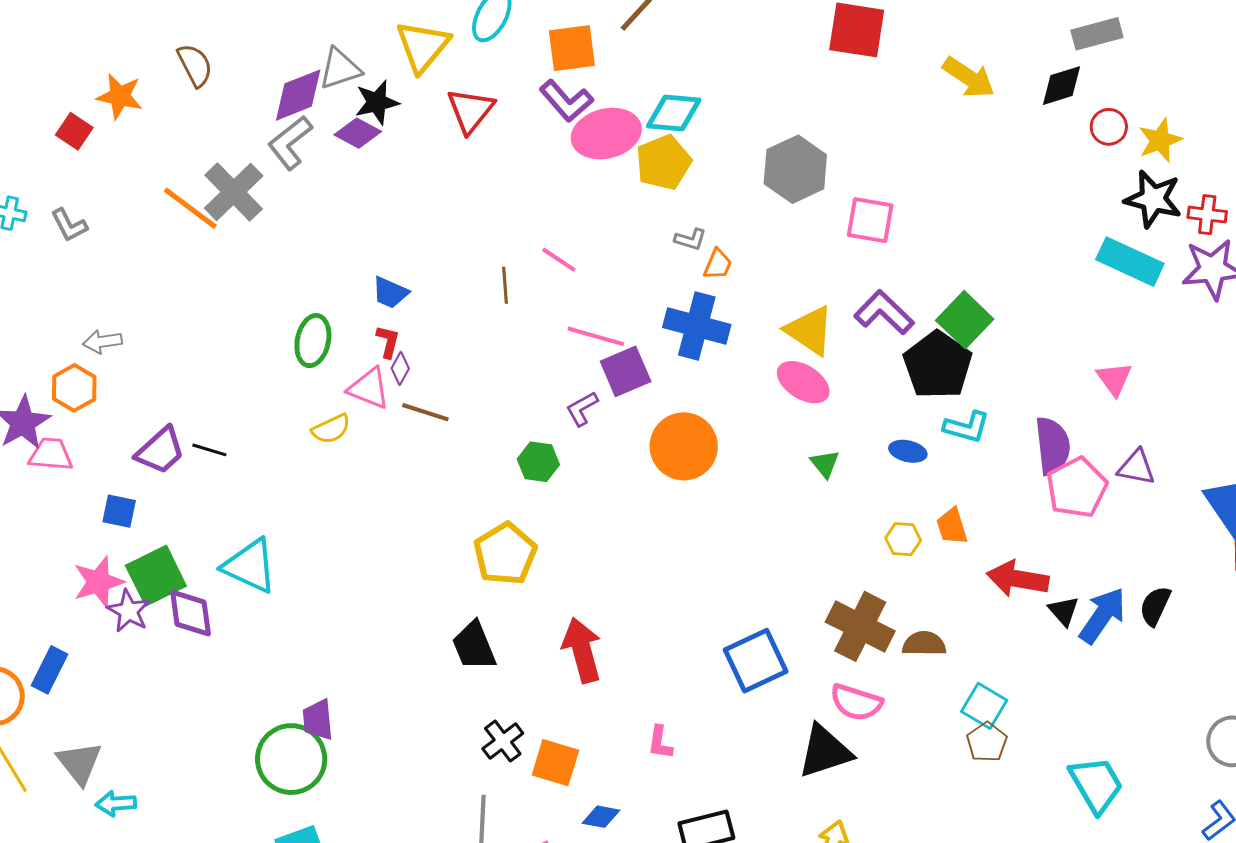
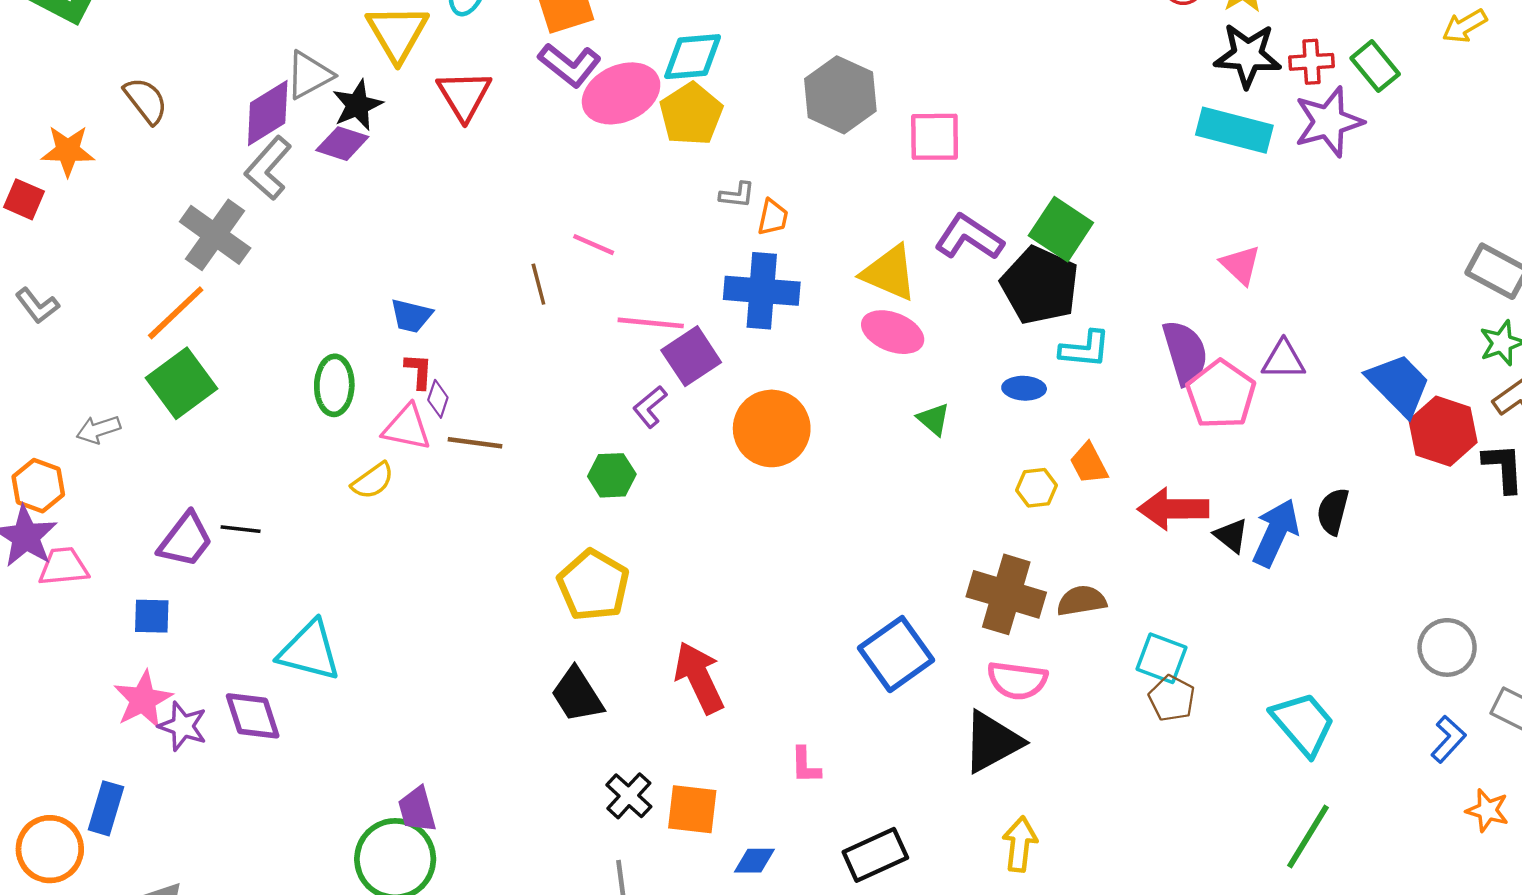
orange line: (190, 208) -> (176, 313), moved, turned -70
orange hexagon: (74, 388) -> (38, 486), moved
green square: (156, 576) -> (181, 383), moved

